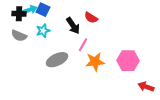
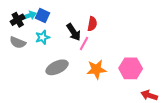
black cross: (19, 14) -> (18, 20), turned -32
red semicircle: (91, 18) -> (92, 24), turned -112
pink line: (83, 45) -> (84, 44), moved

